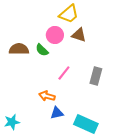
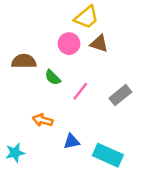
green semicircle: (42, 50) -> (53, 77), moved
gray rectangle: (96, 76) -> (120, 95), turned 36
orange arrow: (47, 96) -> (43, 120), moved

